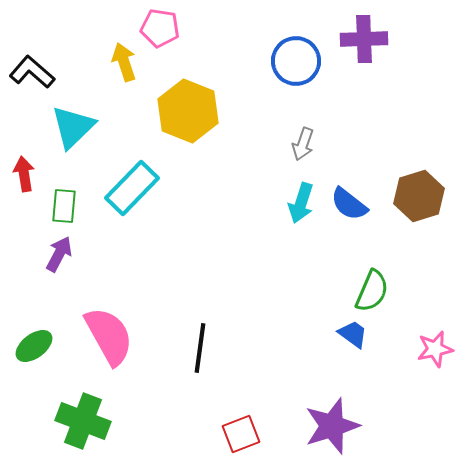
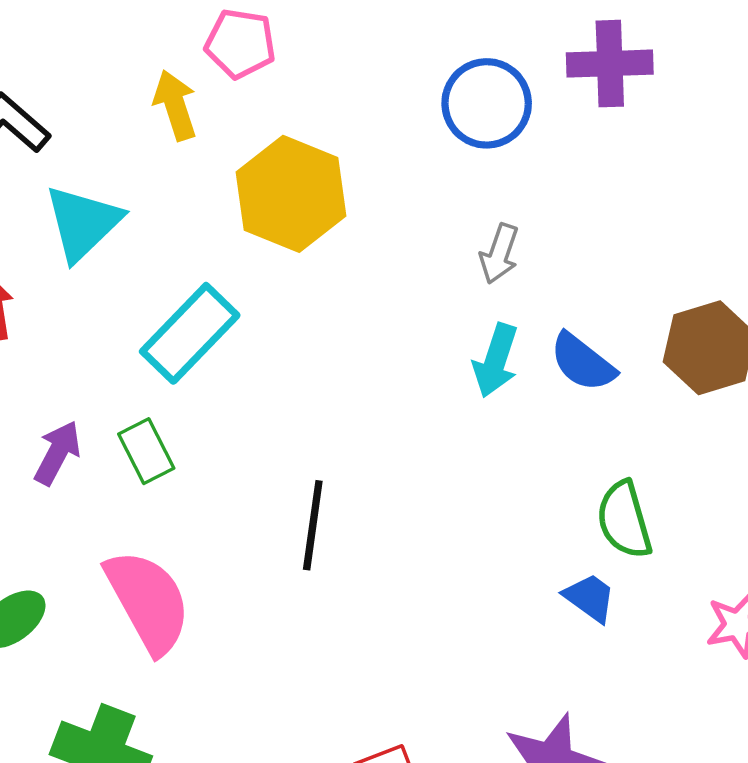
green rectangle: (64, 206) -> (146, 451), moved, turned -32
green semicircle: (372, 291) -> (624, 520), turned 141
black line: (200, 348) -> (313, 525), moved

